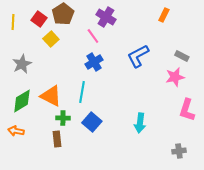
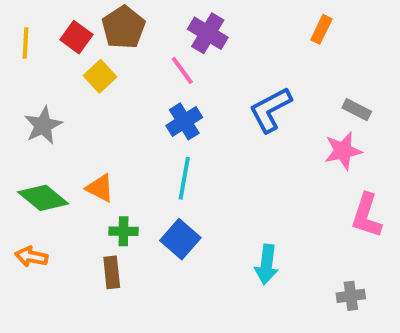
cyan line: (82, 92) -> (184, 178), moved
orange triangle: (51, 96) -> (100, 188), size x0.7
green diamond: (22, 101) -> (43, 198), turned 70
cyan arrow: (140, 123) -> (267, 265), moved

